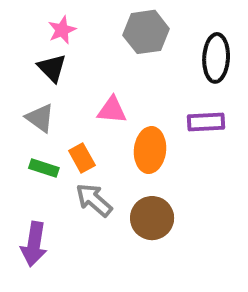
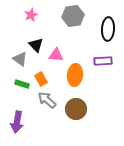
black triangle: (52, 68) -> (36, 45), moved

